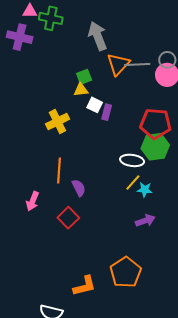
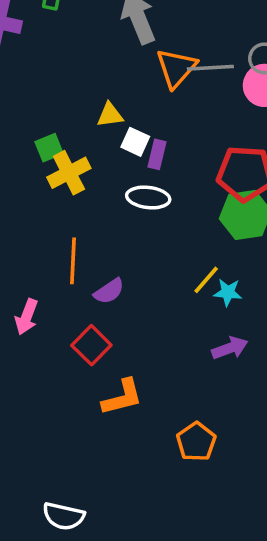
green square: (84, 77) -> (49, 148), moved
white ellipse: (132, 160) -> (148, 197), moved
purple semicircle: (79, 188) -> (109, 291), turned 84
orange pentagon: (126, 272) -> (196, 442), size x0.7
orange L-shape: (85, 286) -> (122, 397), moved

